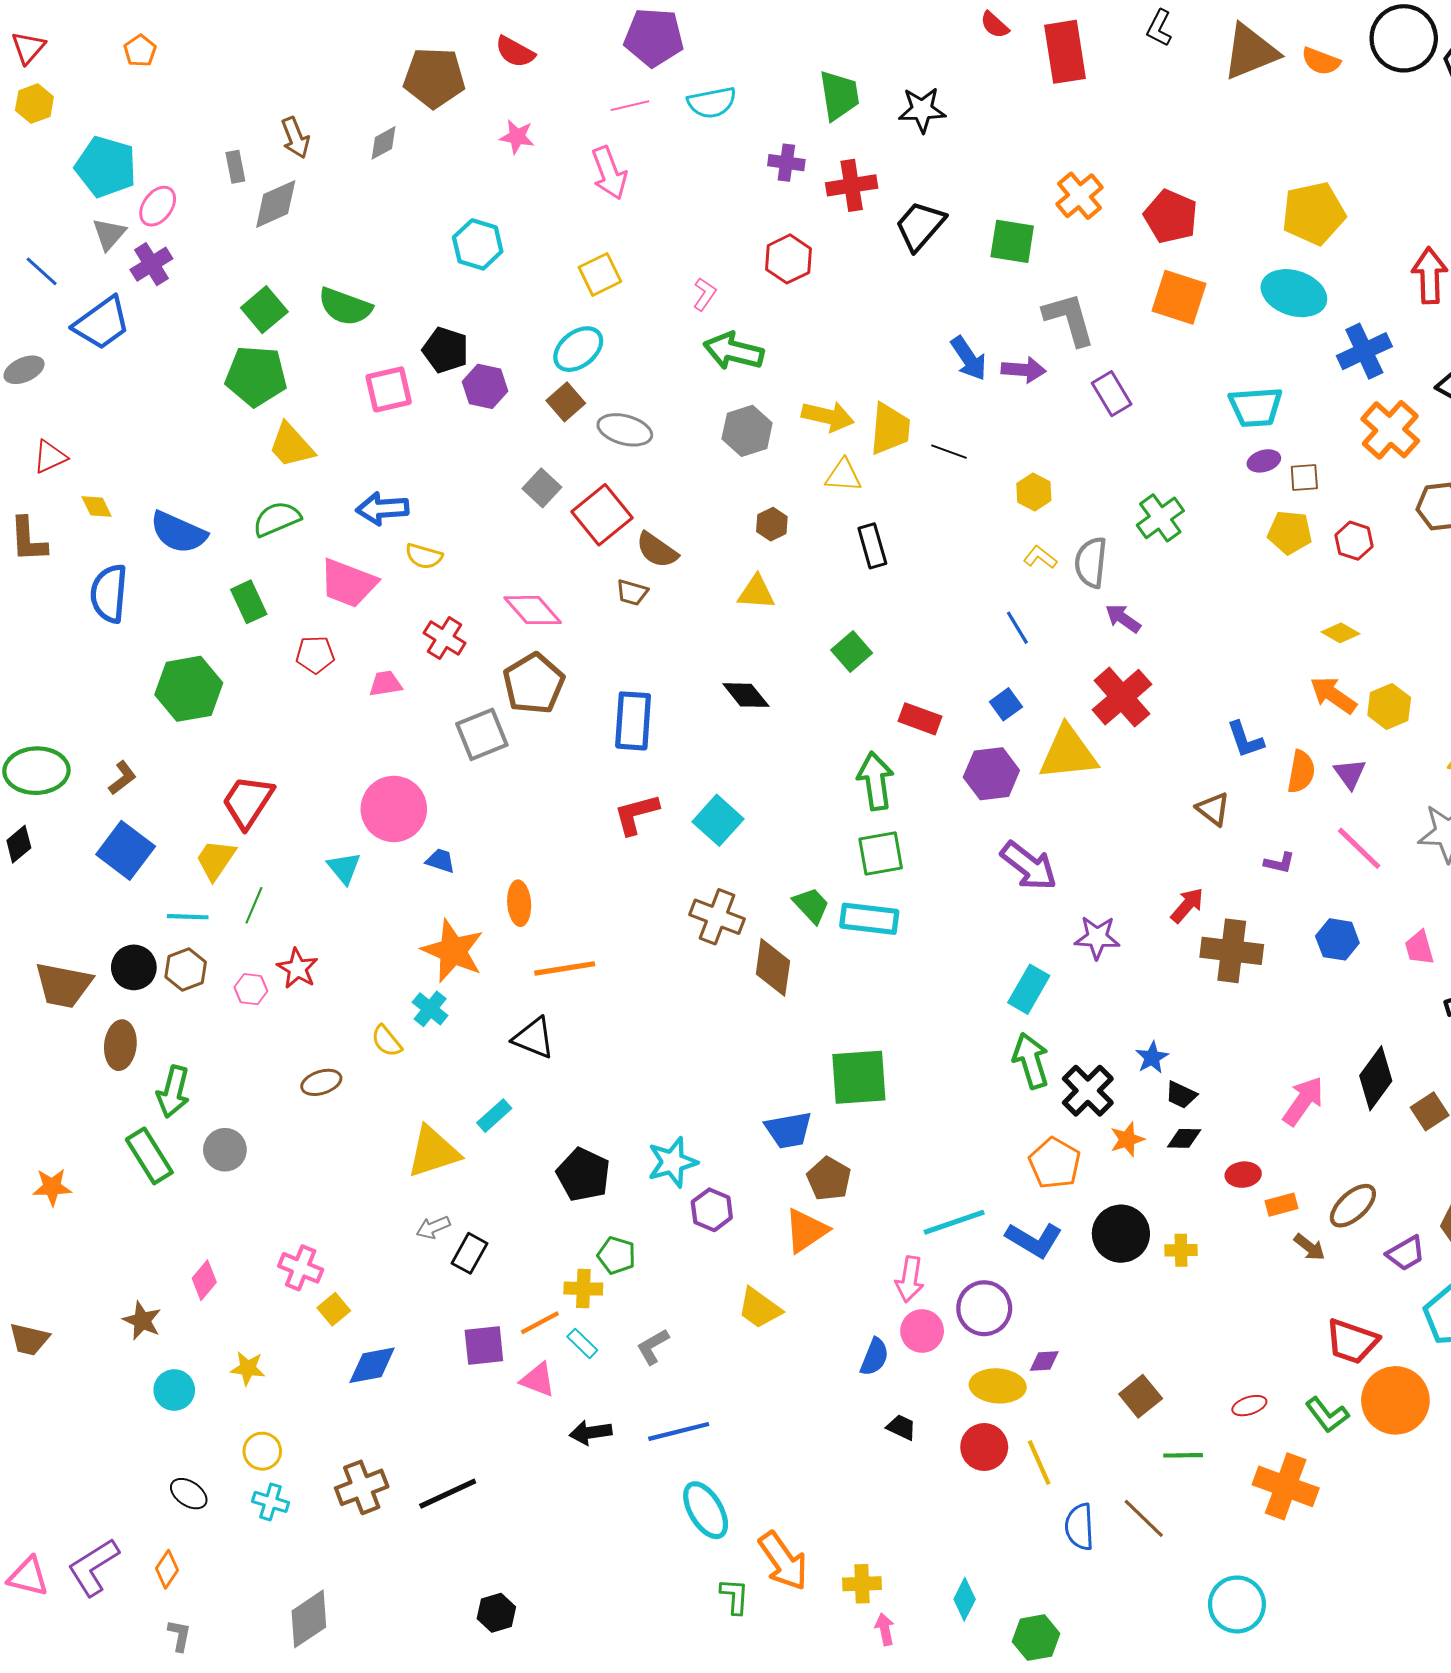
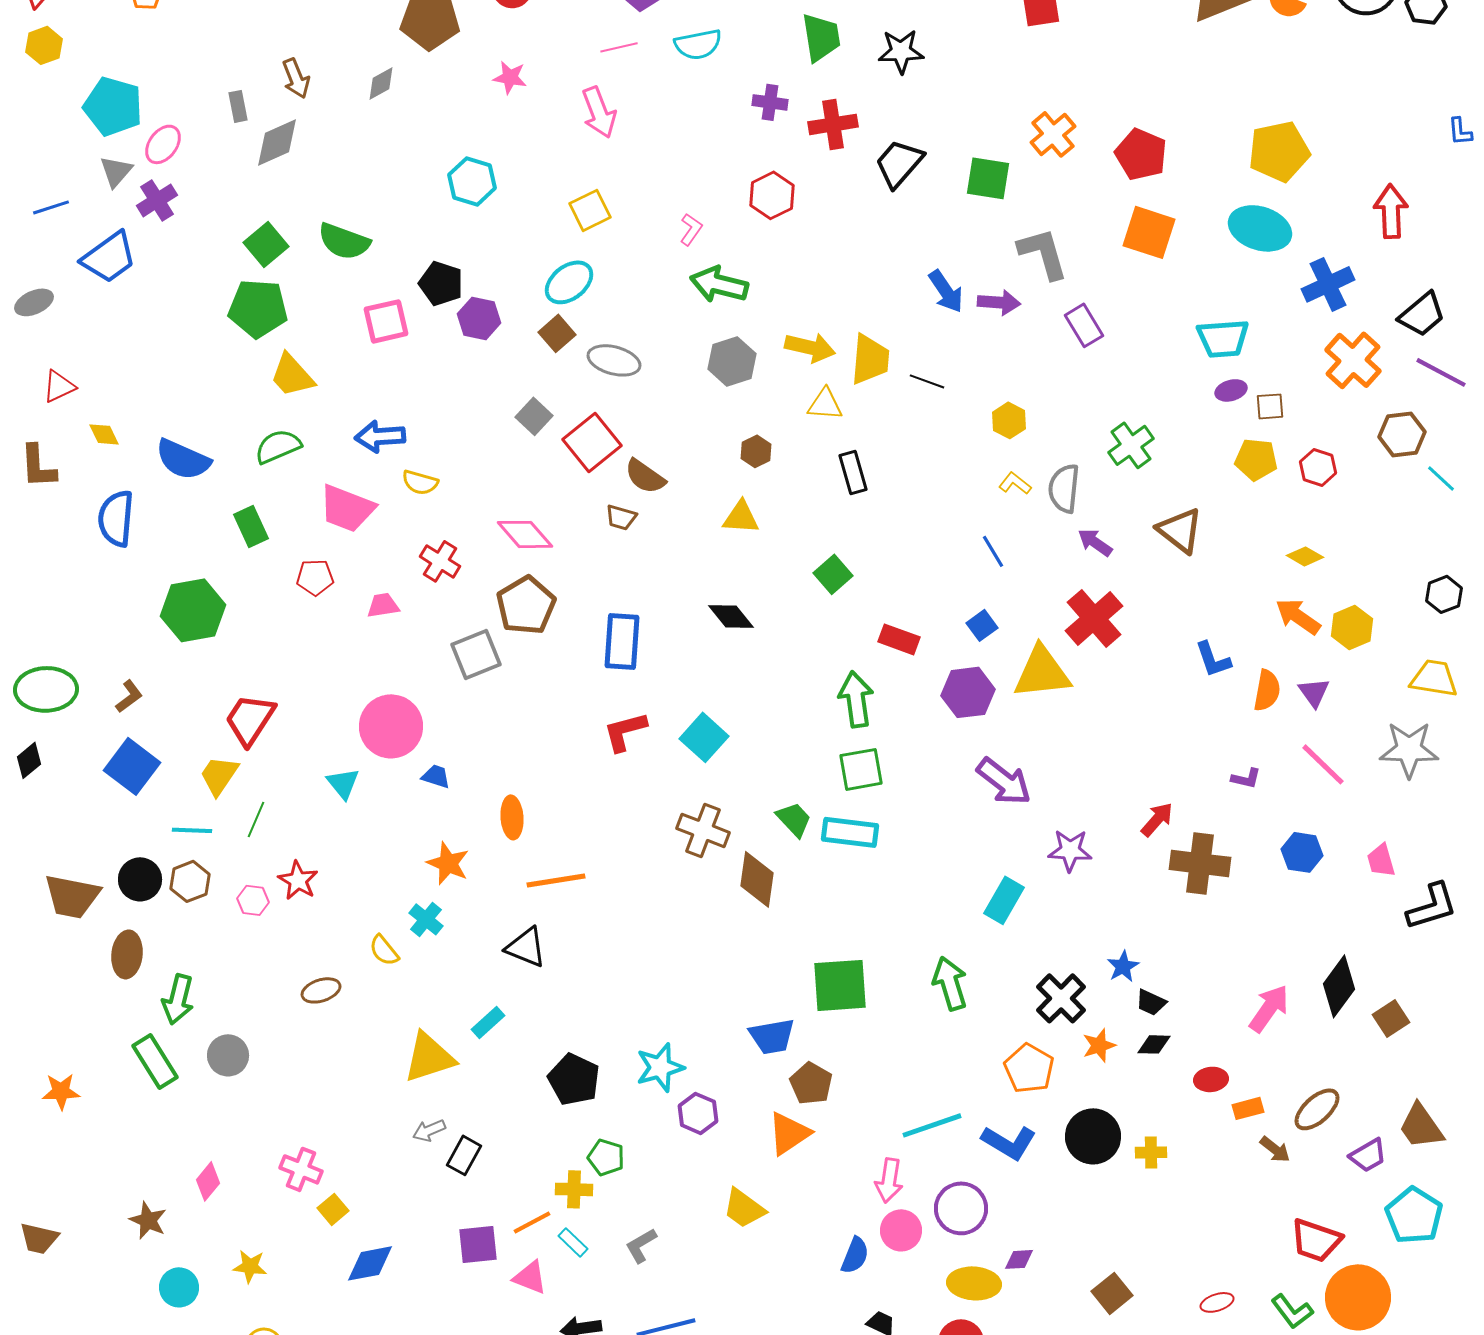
blue line: (42, 271) -> (51, 207), turned -60
brown triangle: (1213, 809) -> (1180, 530), moved, size x1.4
orange star: (453, 951) -> (448, 863), size x0.7
green arrow: (1031, 1061) -> (950, 983), moved

